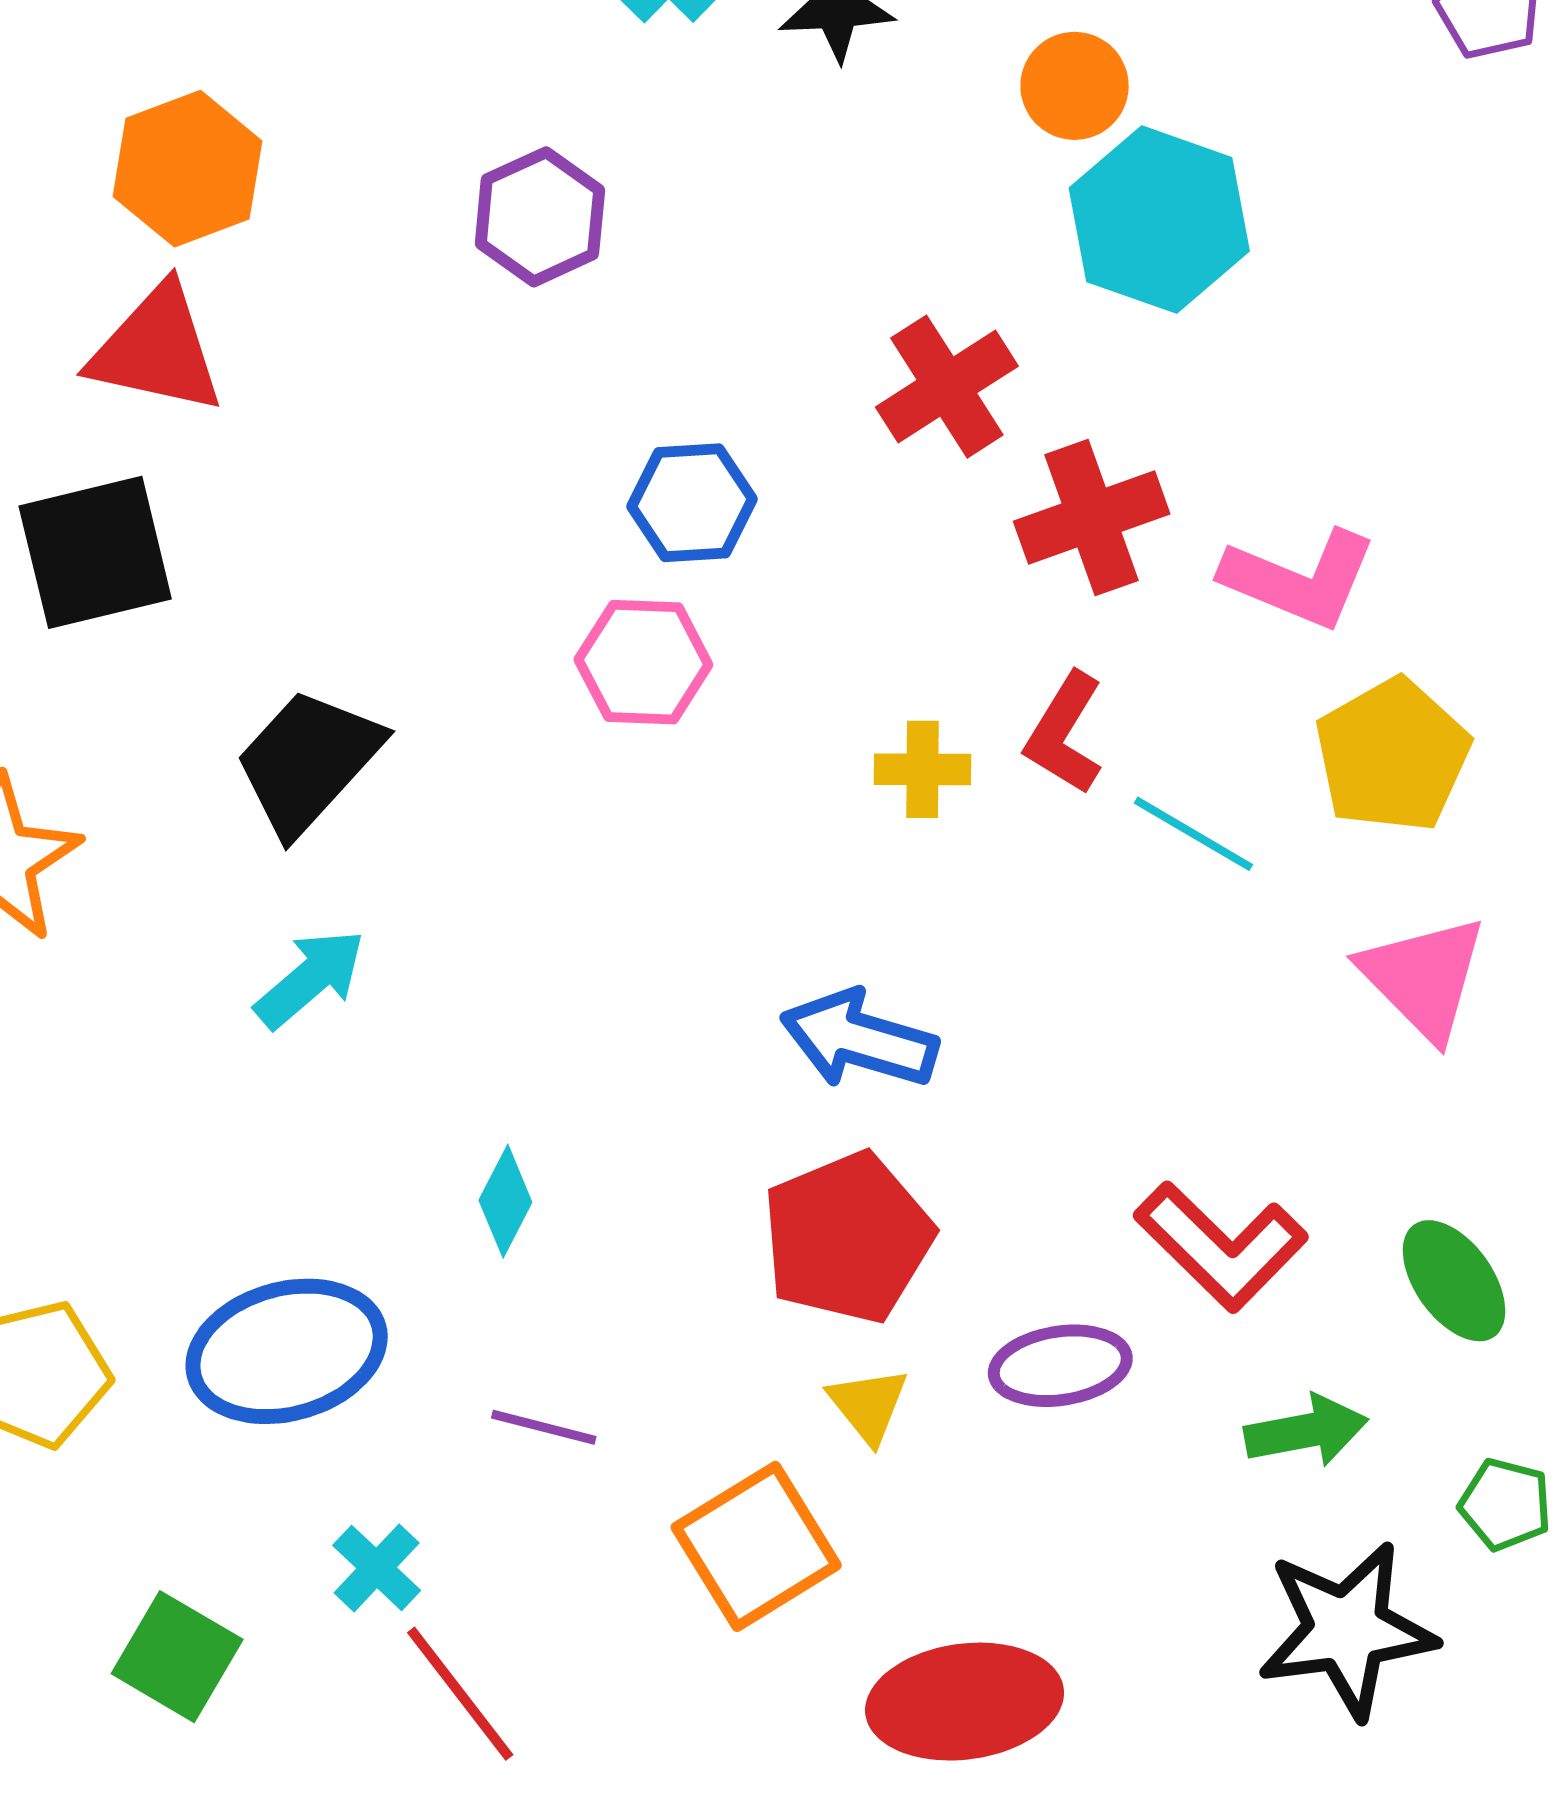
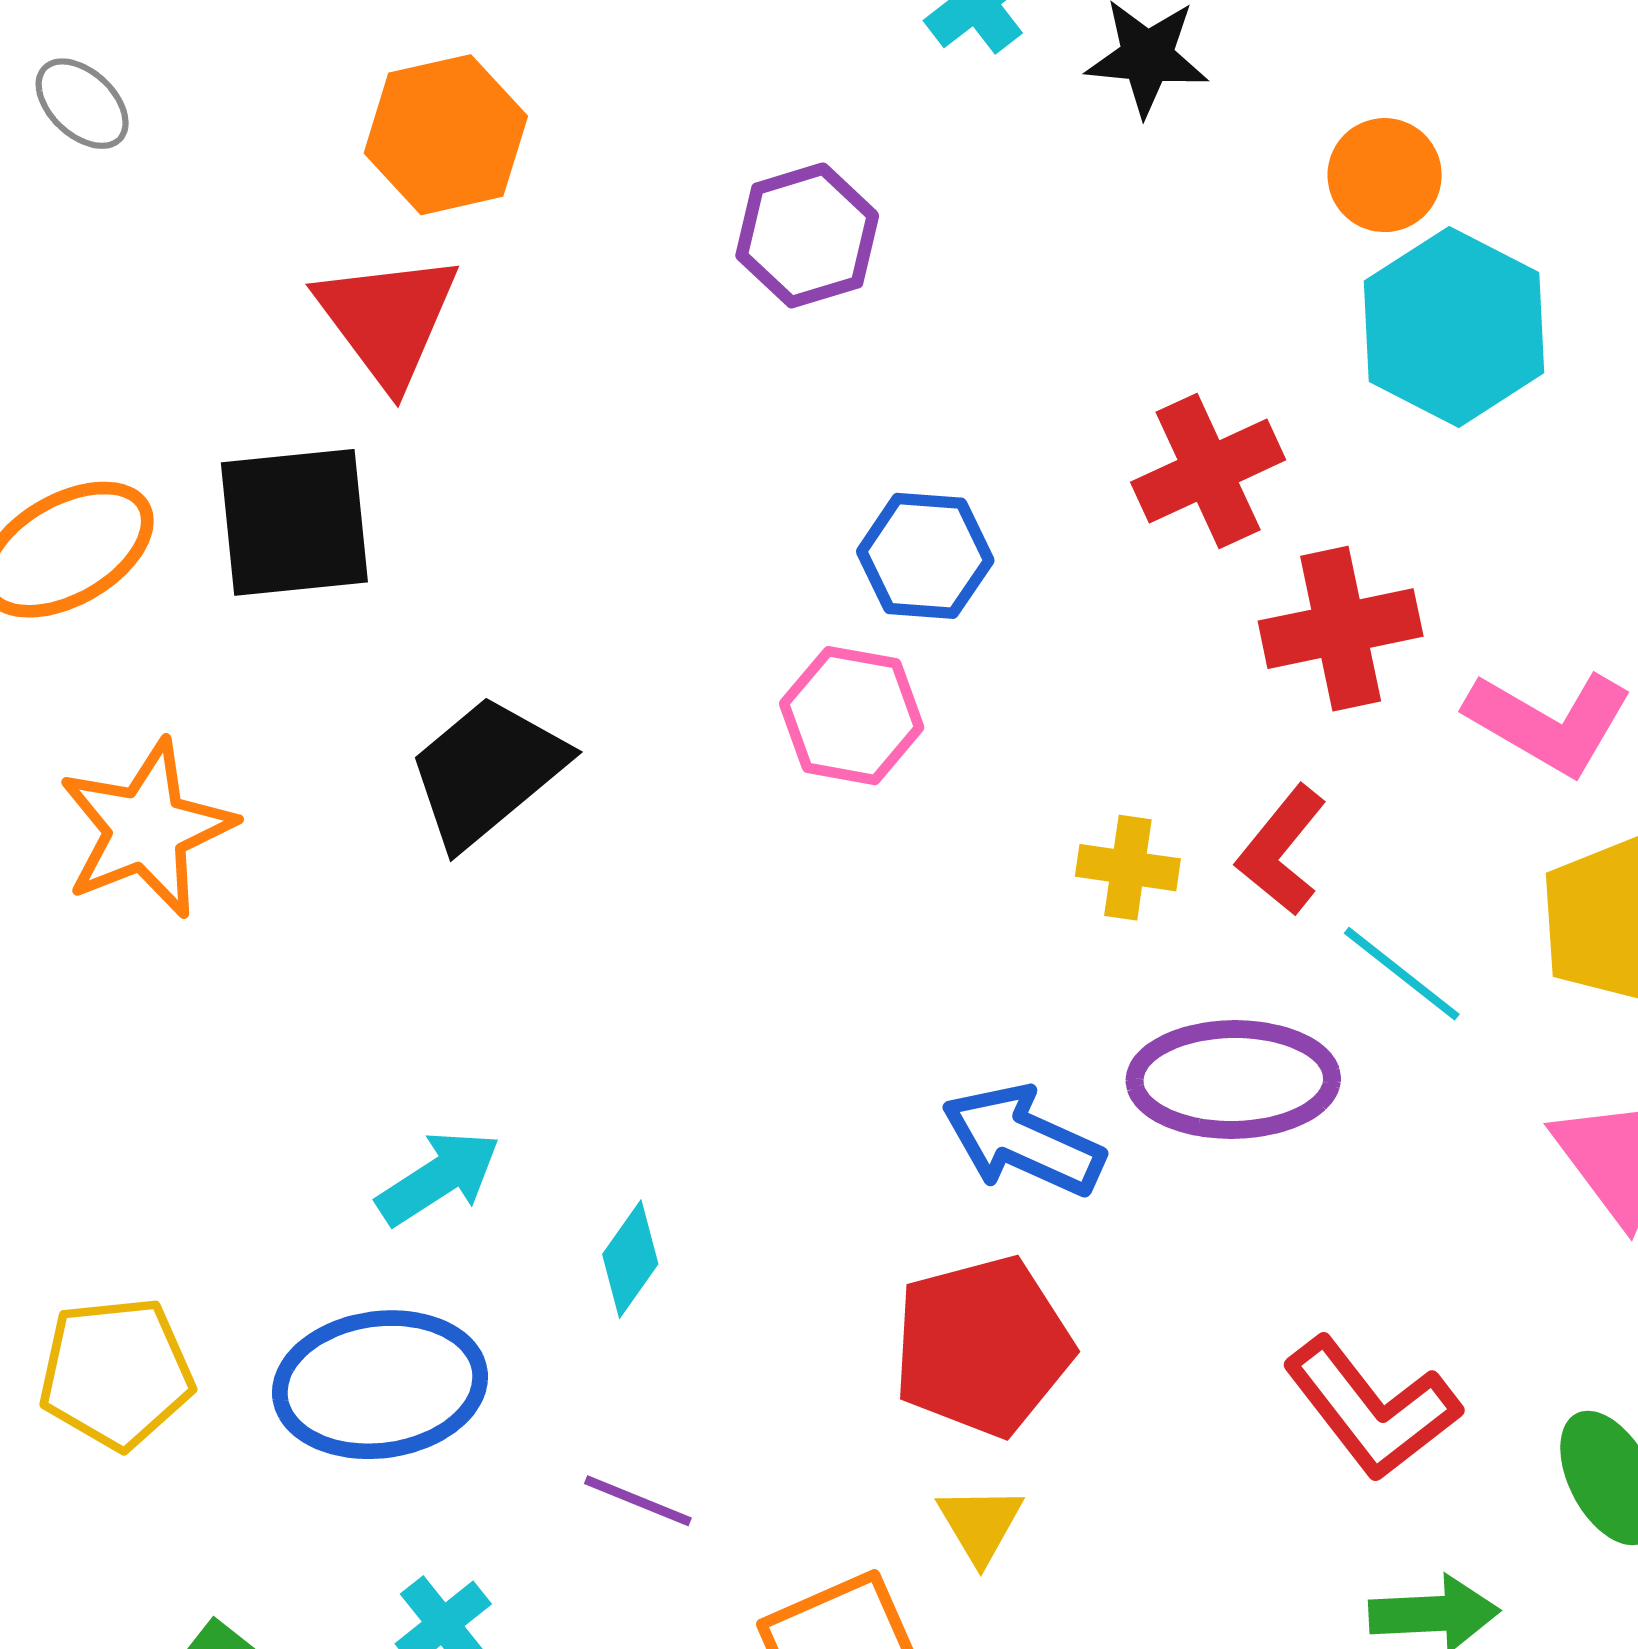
red triangle: (157, 350) -> (388, 319), turned 33
cyan arrow: (310, 979) -> (439, 1178), moved
purple ellipse: (1060, 1366) -> (1233, 1080), moved, size x1.4

